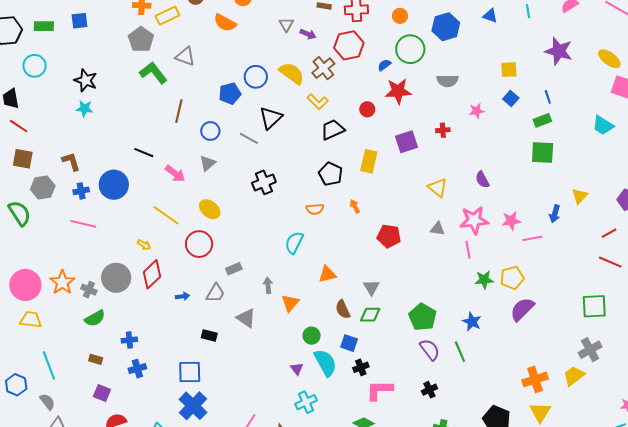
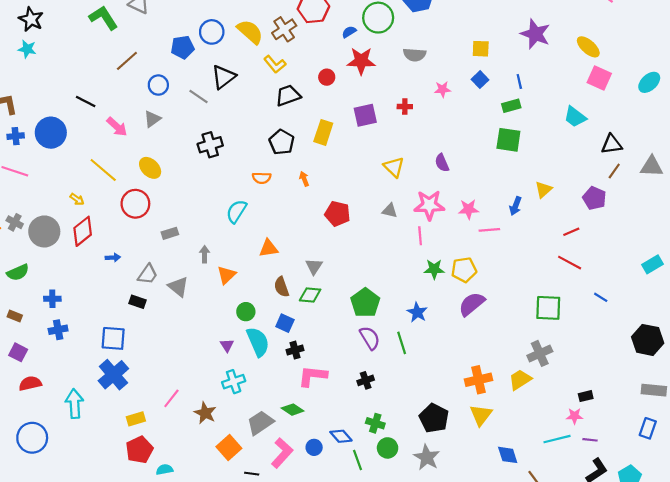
brown line: (179, 111) -> (127, 61), turned 30
gray cross: (89, 290) -> (15, 222), moved
gray trapezoid: (215, 293) -> (148, 274), moved

